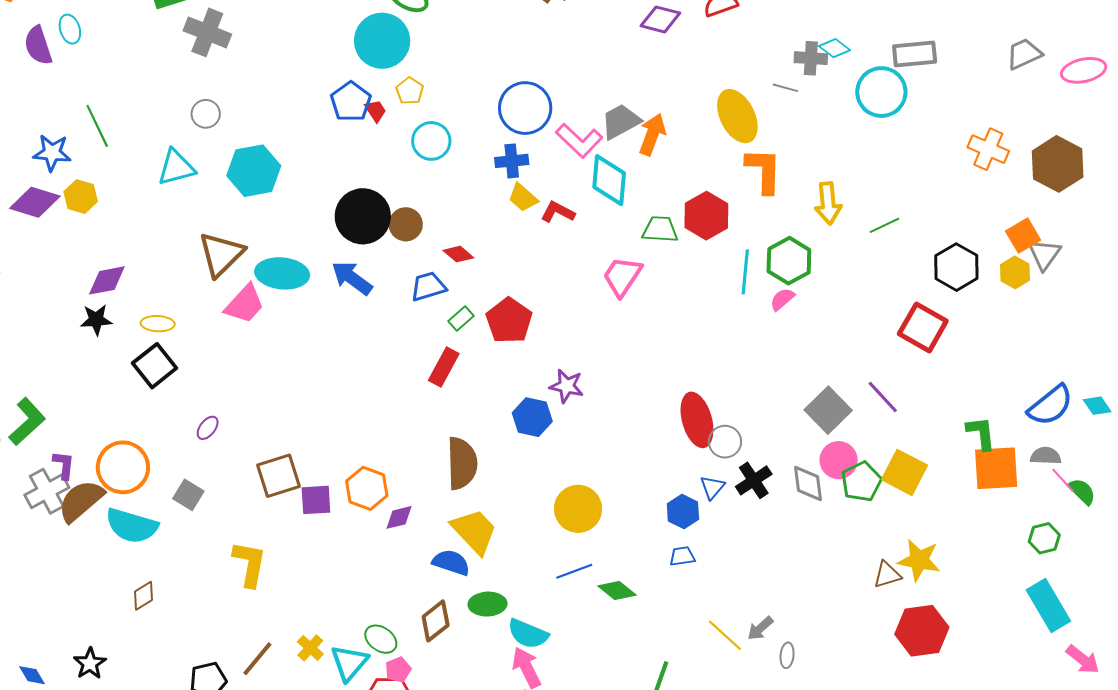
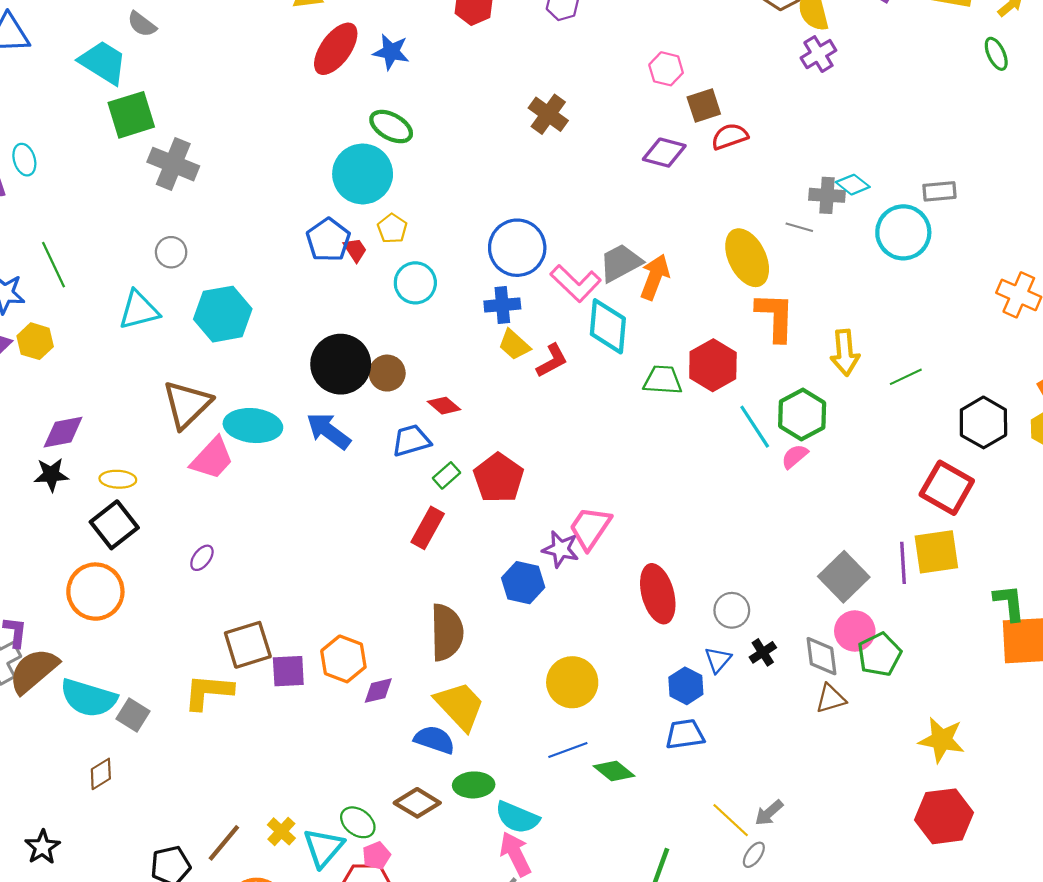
gray rectangle: (915, 54) -> (939, 191), size x0.7
red L-shape: (558, 212) -> (552, 361), turned 124
cyan line: (745, 272) -> (755, 427), turned -39
pink trapezoid: (622, 276) -> (590, 528), moved
purple line: (883, 397) -> (903, 563), turned 39
red ellipse: (697, 420) -> (658, 594), moved
purple ellipse: (208, 428) -> (202, 558), moved
orange circle: (123, 467) -> (95, 592), moved
yellow square: (904, 472) -> (936, 552), moved, turned -36
black cross: (754, 480) -> (763, 652), size x0.7
gray square: (188, 495) -> (133, 715), moved
blue trapezoid: (682, 556) -> (685, 734), size x1.4
yellow L-shape: (250, 564) -> (208, 692), moved, turned -96
brown triangle: (887, 575) -> (831, 699), moved
brown diamond: (436, 621) -> (417, 803), turned 69
gray ellipse: (787, 655) -> (754, 855), moved, turned 30

